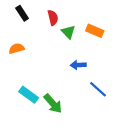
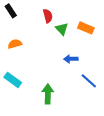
black rectangle: (22, 13) -> (11, 11), moved
cyan rectangle: (29, 95) -> (13, 80), moved
green arrow: (53, 104) -> (48, 94), turned -138

